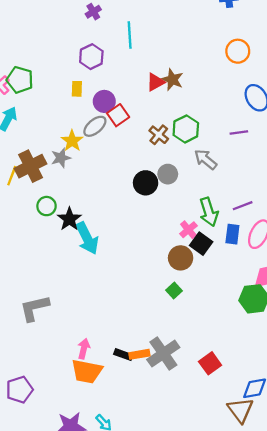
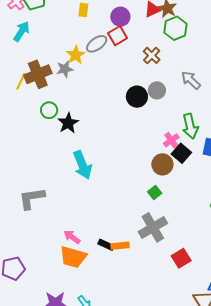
purple circle: (104, 101) -> (120, 17), moved
green hexagon: (186, 129) -> (175, 28), moved
cyan arrow: (87, 238) -> (82, 165), moved
pink arrow: (84, 349) -> (72, 237), turned -72
gray cross: (163, 353) -> (153, 227), moved

